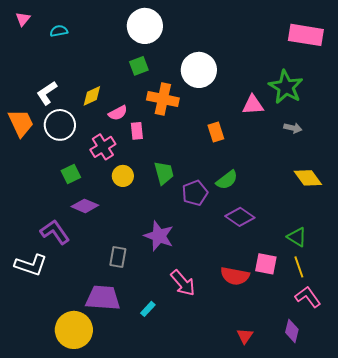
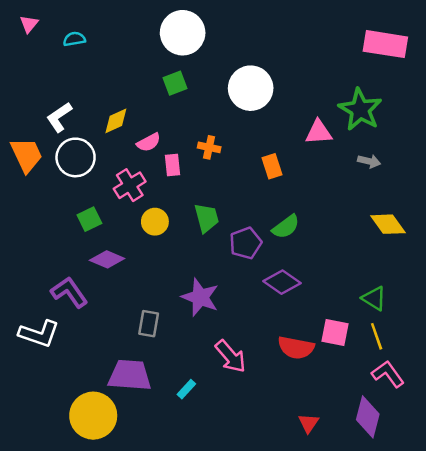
orange cross: (163, 99) -> (209, 147), moved, size x0.6
purple diamond: (240, 217) -> (282, 282), moved
purple diamond: (292, 331) -> (368, 417), size x1.4

